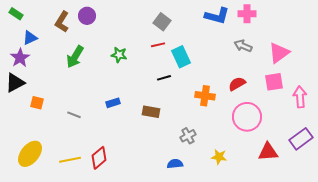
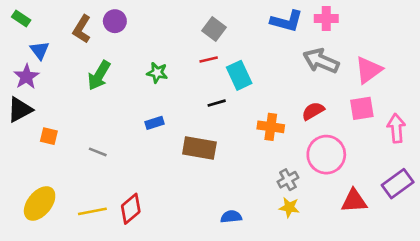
blue triangle: (30, 38) -> (40, 50), turned -42
gray arrow: (243, 46) -> (321, 61), size x1.5
blue rectangle: (113, 103) -> (155, 123), moved
brown rectangle: (151, 112) -> (199, 148), size x1.4
gray cross: (188, 136) -> (288, 180), moved

